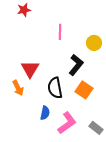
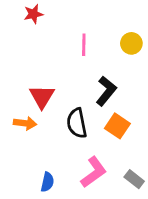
yellow circle: (94, 43) -> (131, 43), moved
orange arrow: (18, 88) -> (25, 123), turned -56
blue semicircle: (45, 113) -> (47, 182), moved

